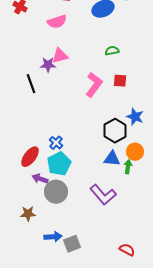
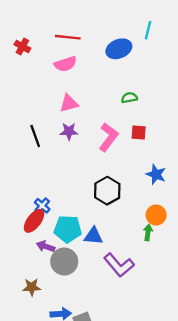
purple star: (48, 65) -> (69, 131), moved
black hexagon: (115, 131) -> (107, 191), moved
blue cross: (56, 143) -> (42, 206), moved
blue triangle: (112, 159) -> (93, 236), moved
cyan pentagon: (59, 164) -> (68, 229), turned 30

